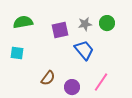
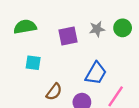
blue trapezoid: (84, 50) -> (96, 73), moved, turned 70
cyan square: (17, 53) -> (33, 63), moved

